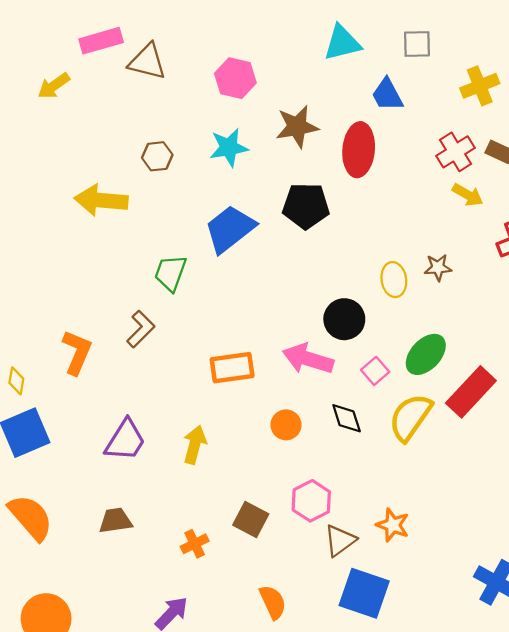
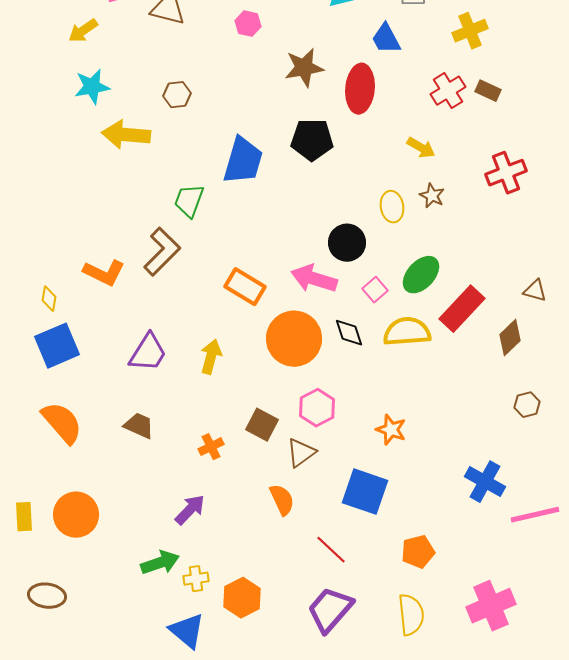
pink hexagon: (235, 78) -> (248, 24), size x0.7
cyan star: (229, 147) -> (92, 87), moved
yellow arrow: (468, 195) -> (421, 148), moved
blue trapezoid: (230, 229) -> (243, 161), turned 144
brown star: (438, 267) -> (432, 196), turned 30
brown L-shape: (141, 329) -> (162, 252), size x1.4
orange L-shape: (77, 352) -> (104, 273), turned 93
orange rectangle: (232, 368) -> (245, 287), turned 39
yellow semicircle: (410, 417) -> (407, 332), turned 51
orange circle: (286, 425) -> (294, 339), size x2.0
brown trapezoid: (115, 521) -> (139, 426), turned 32
brown triangle: (340, 540) -> (301, 453), moved

